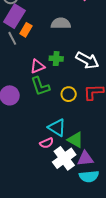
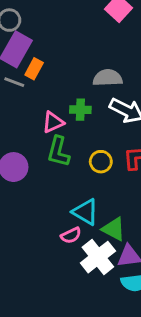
gray semicircle: (61, 23) -> (108, 78), moved
gray line: (12, 38) -> (14, 82), turned -40
green L-shape: (40, 86) -> (58, 152), turned 35

